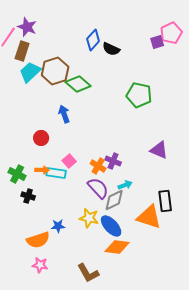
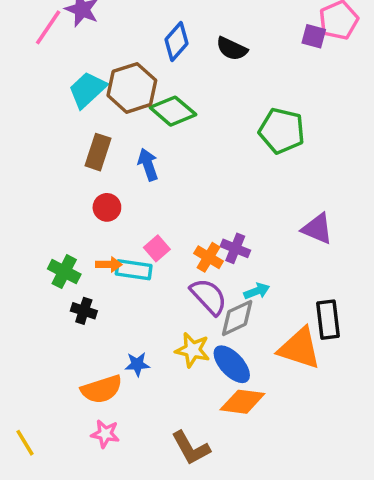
blue diamond: (93, 40) -> (176, 42), moved
purple square: (157, 42) -> (314, 36), turned 32
brown rectangle: (22, 51) -> (98, 152), moved

